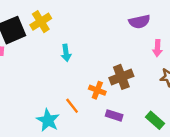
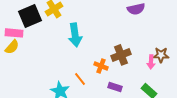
pink arrow: (157, 48) -> (151, 62), moved
cyan arrow: (66, 53) -> (75, 35), size x1.6

